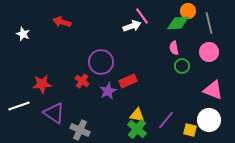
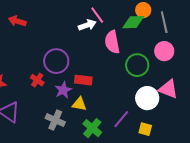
pink semicircle: (174, 48) -> (112, 42), moved, size x1.6
green circle: (182, 66) -> (137, 65), size x1.5
red rectangle: (128, 81) -> (83, 80), turned 30
yellow triangle: (137, 115) -> (79, 104), moved
white circle: (209, 120) -> (147, 98), moved
gray cross: (80, 130) -> (55, 120), moved

